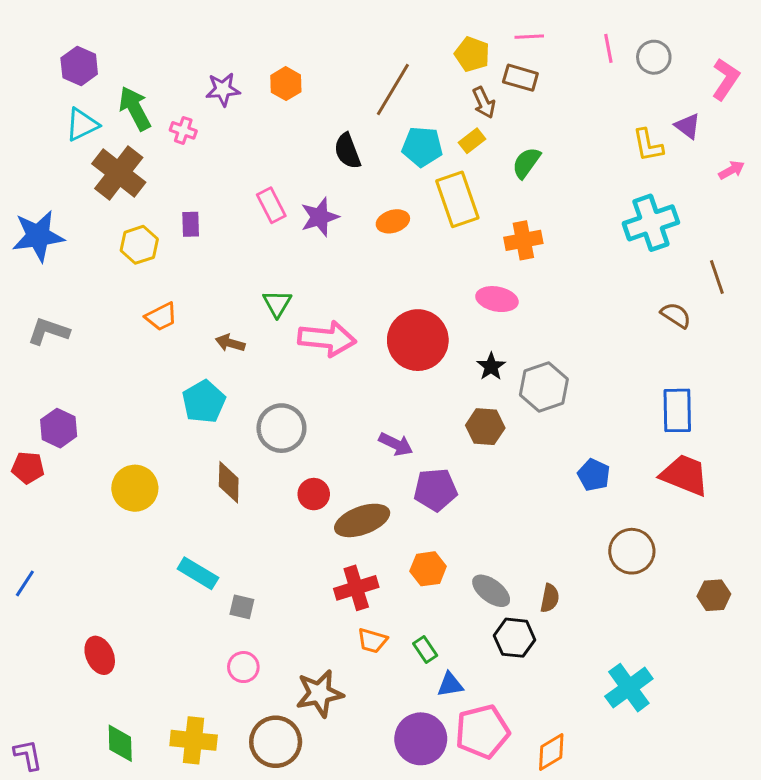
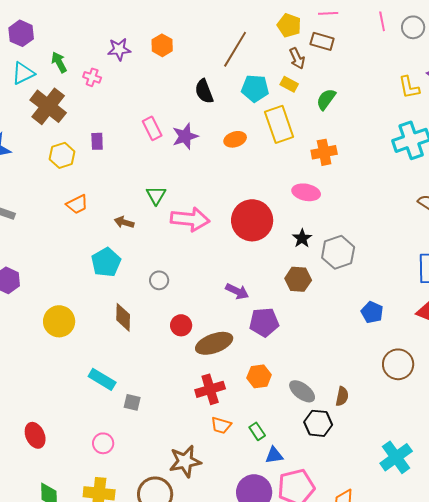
green arrow: (135, 108) -> (59, 62), size x0.7
yellow rectangle: (472, 141) -> (289, 84), turned 66
gray circle: (281, 428) -> (159, 280), size x0.6
pink circle: (243, 667) -> (103, 443), moved

